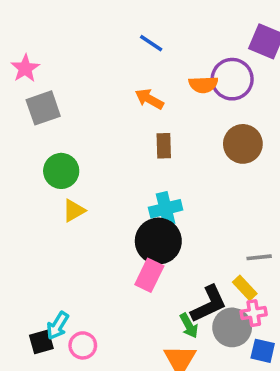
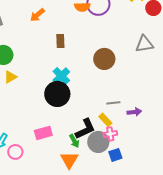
orange arrow: (149, 99) -> (37, 15), moved, turned -70
brown circle: (243, 144) -> (104, 59), moved
cyan cross: (166, 209) -> (61, 76), turned -30
pink rectangle: (149, 275) -> (43, 133), moved, turned 48
blue square: (263, 351) -> (115, 155), turned -32

